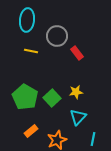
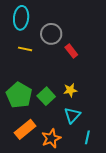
orange rectangle: (31, 131) -> (25, 129), size x1.5

